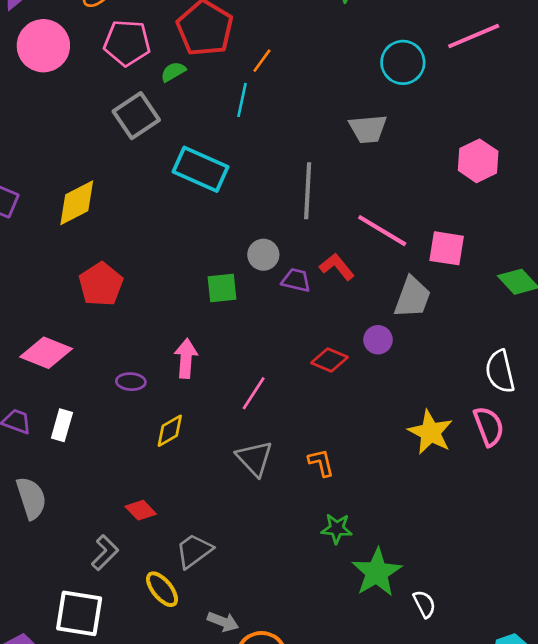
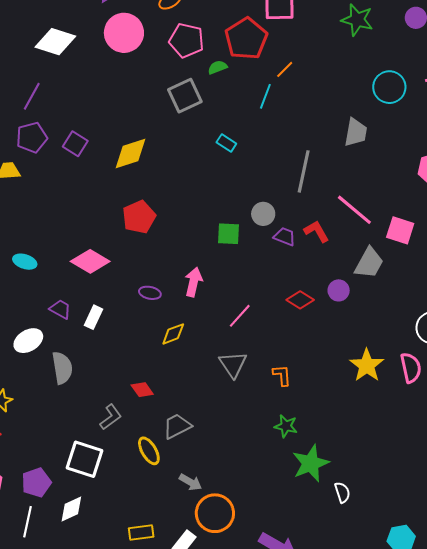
gray trapezoid: (368, 129) -> (356, 132), turned -84
cyan rectangle: (201, 169) -> (226, 143), size x0.5

